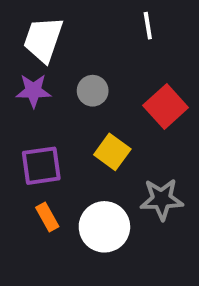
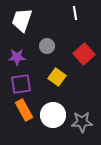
purple star: (33, 91) -> (17, 57), moved
gray star: (162, 199) -> (82, 122), moved
orange rectangle: (47, 217) -> (24, 110), size x1.5

